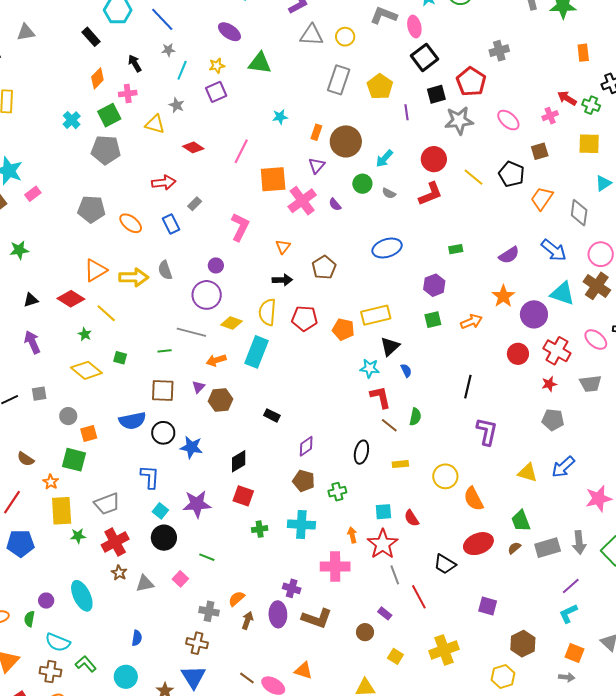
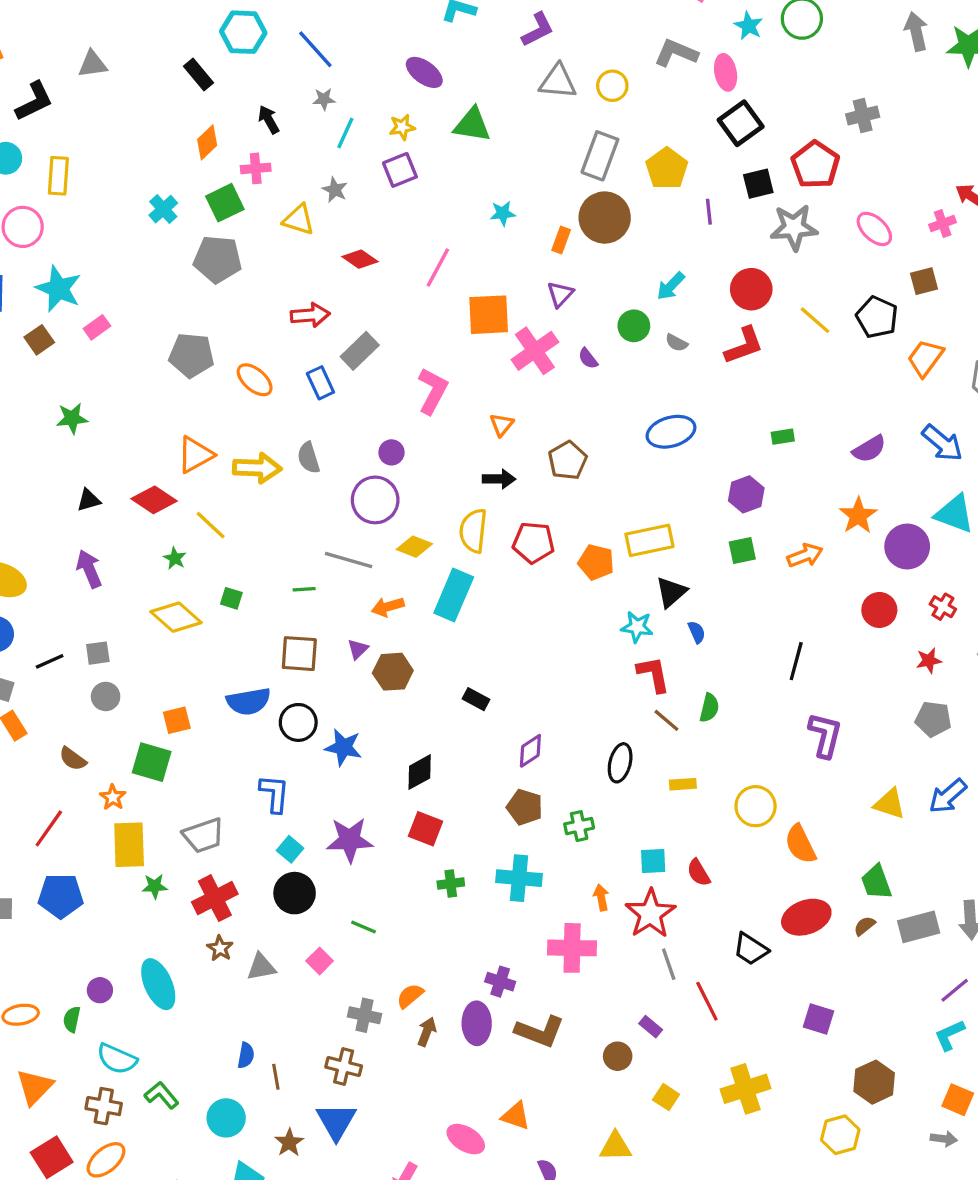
brown circle: (346, 141) -> (605, 218), moved
gray rectangle: (195, 204) -> (360, 351), size x1.6
red cross: (557, 351) -> (943, 607), size x0.6
gray circle: (68, 416) -> (106, 696), moved
brown line: (247, 678) -> (276, 1077), moved, turned 42

